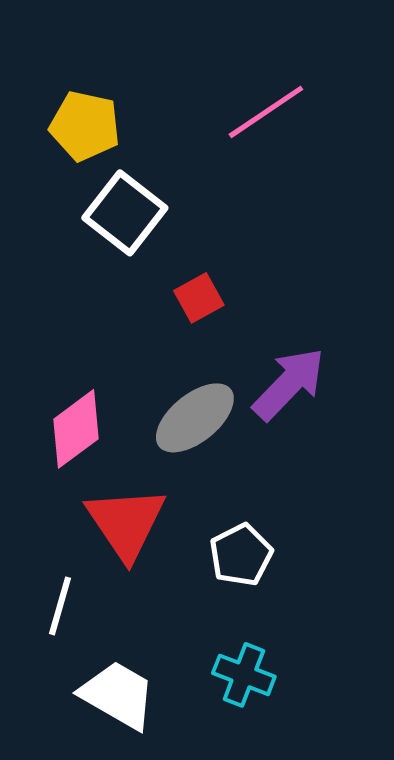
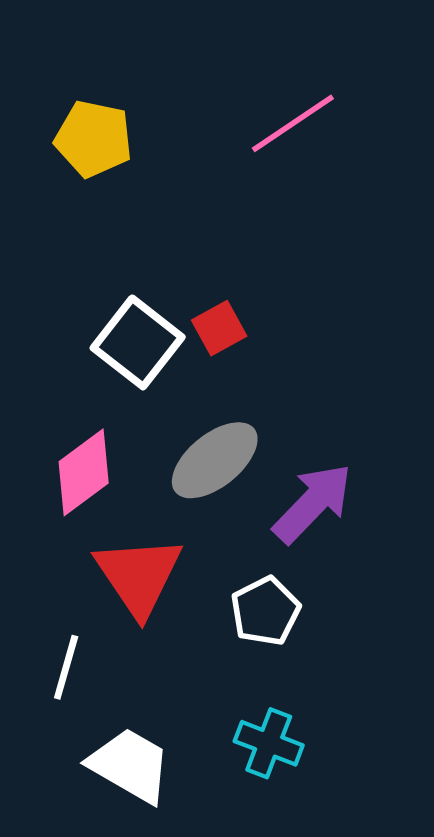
white square: (125, 213) -> (138, 342), moved
purple arrow: (289, 384) -> (313, 503), moved

